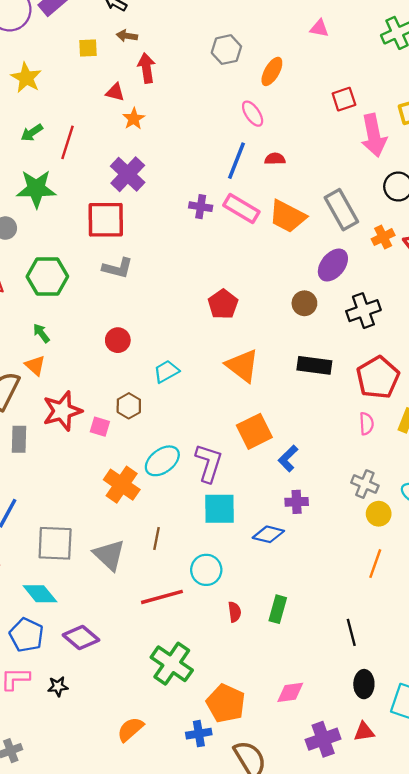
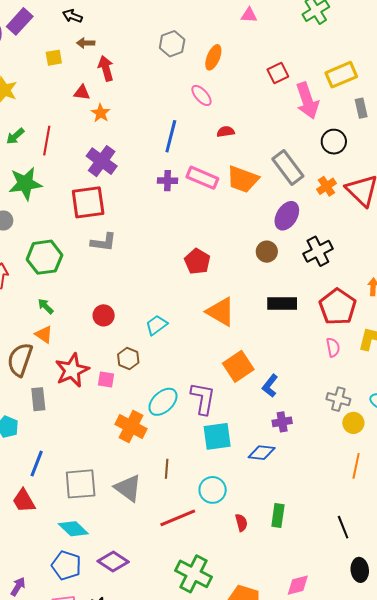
blue line: (236, 161) -> (171, 136), moved
red circle: (118, 340) -> (104, 315), moved

